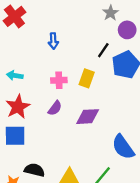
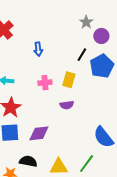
purple semicircle: (55, 108) -> (67, 105), moved, turned 48
purple diamond: (88, 117) -> (39, 133), moved

